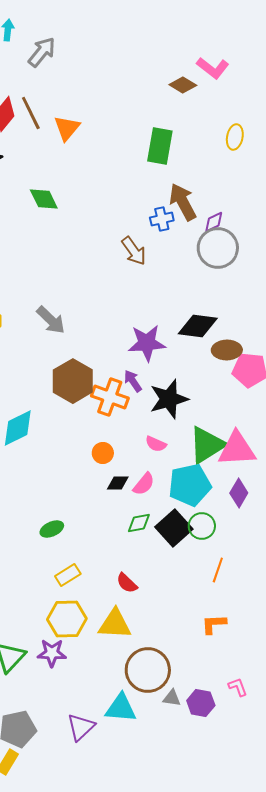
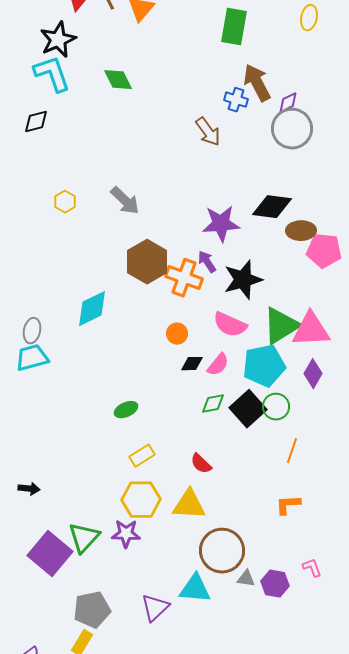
blue cross: (162, 219) -> (236, 100), turned 30
pink semicircle: (156, 444) -> (230, 325), size x1.6

